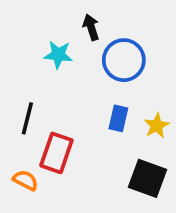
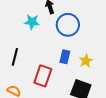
red rectangle: (56, 153) -> (43, 76), moved

